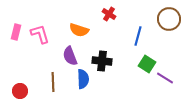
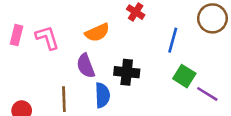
orange semicircle: (79, 30) -> (97, 33), turned -42

